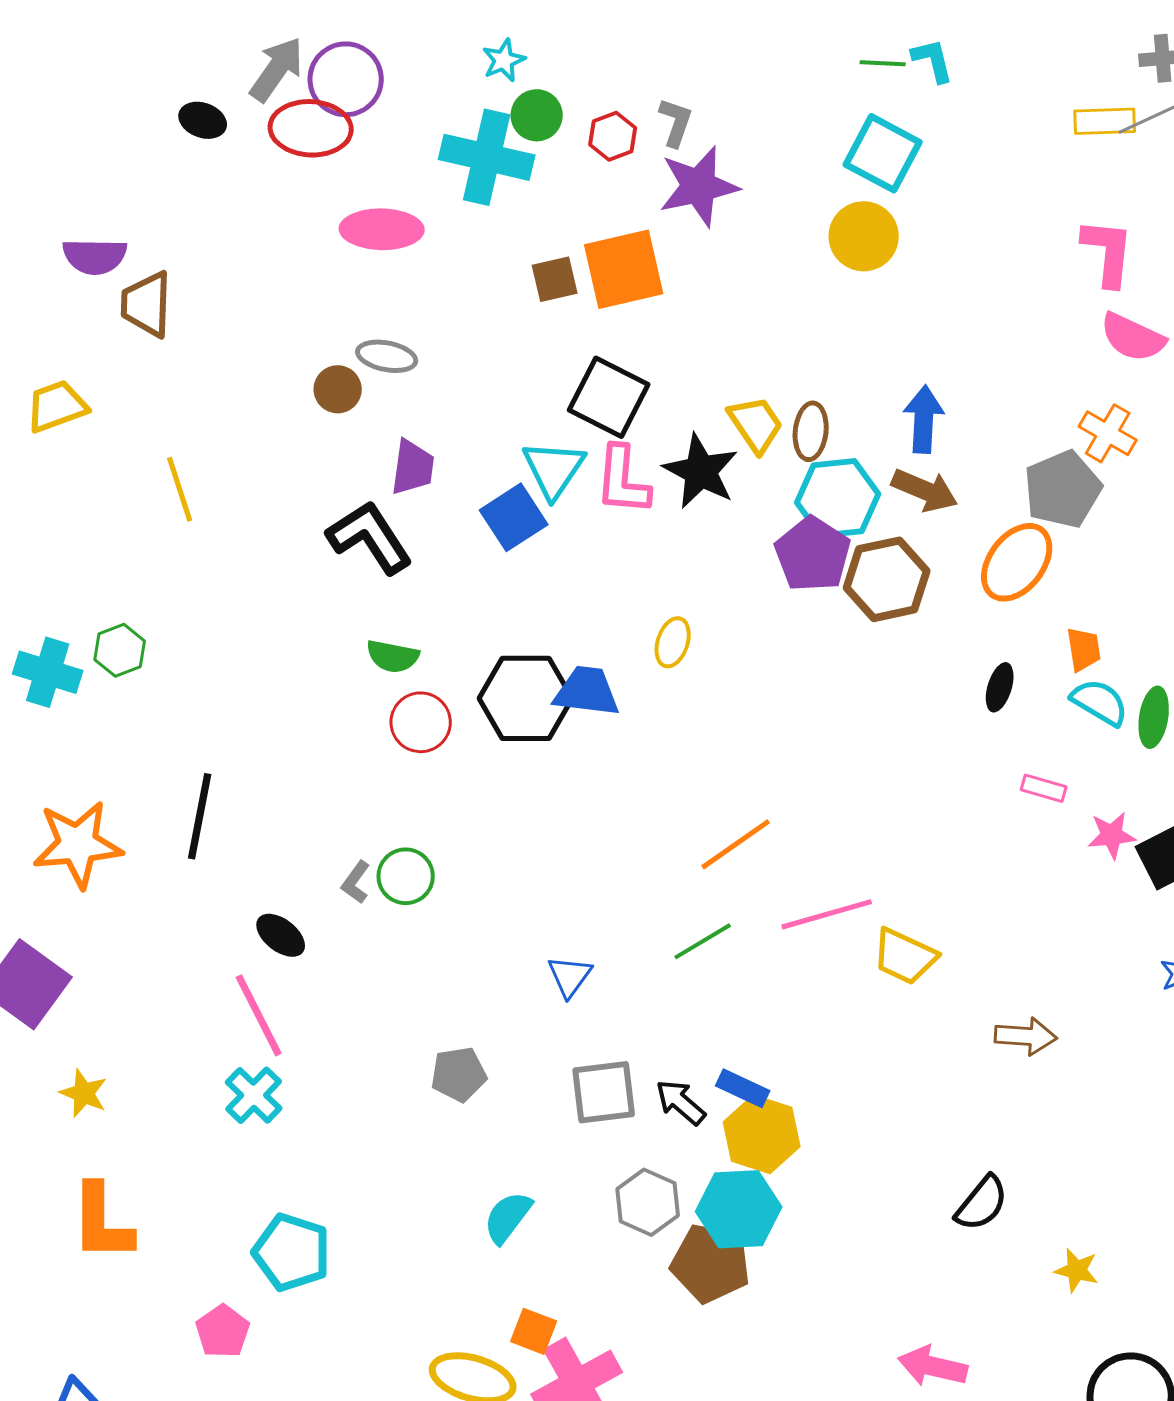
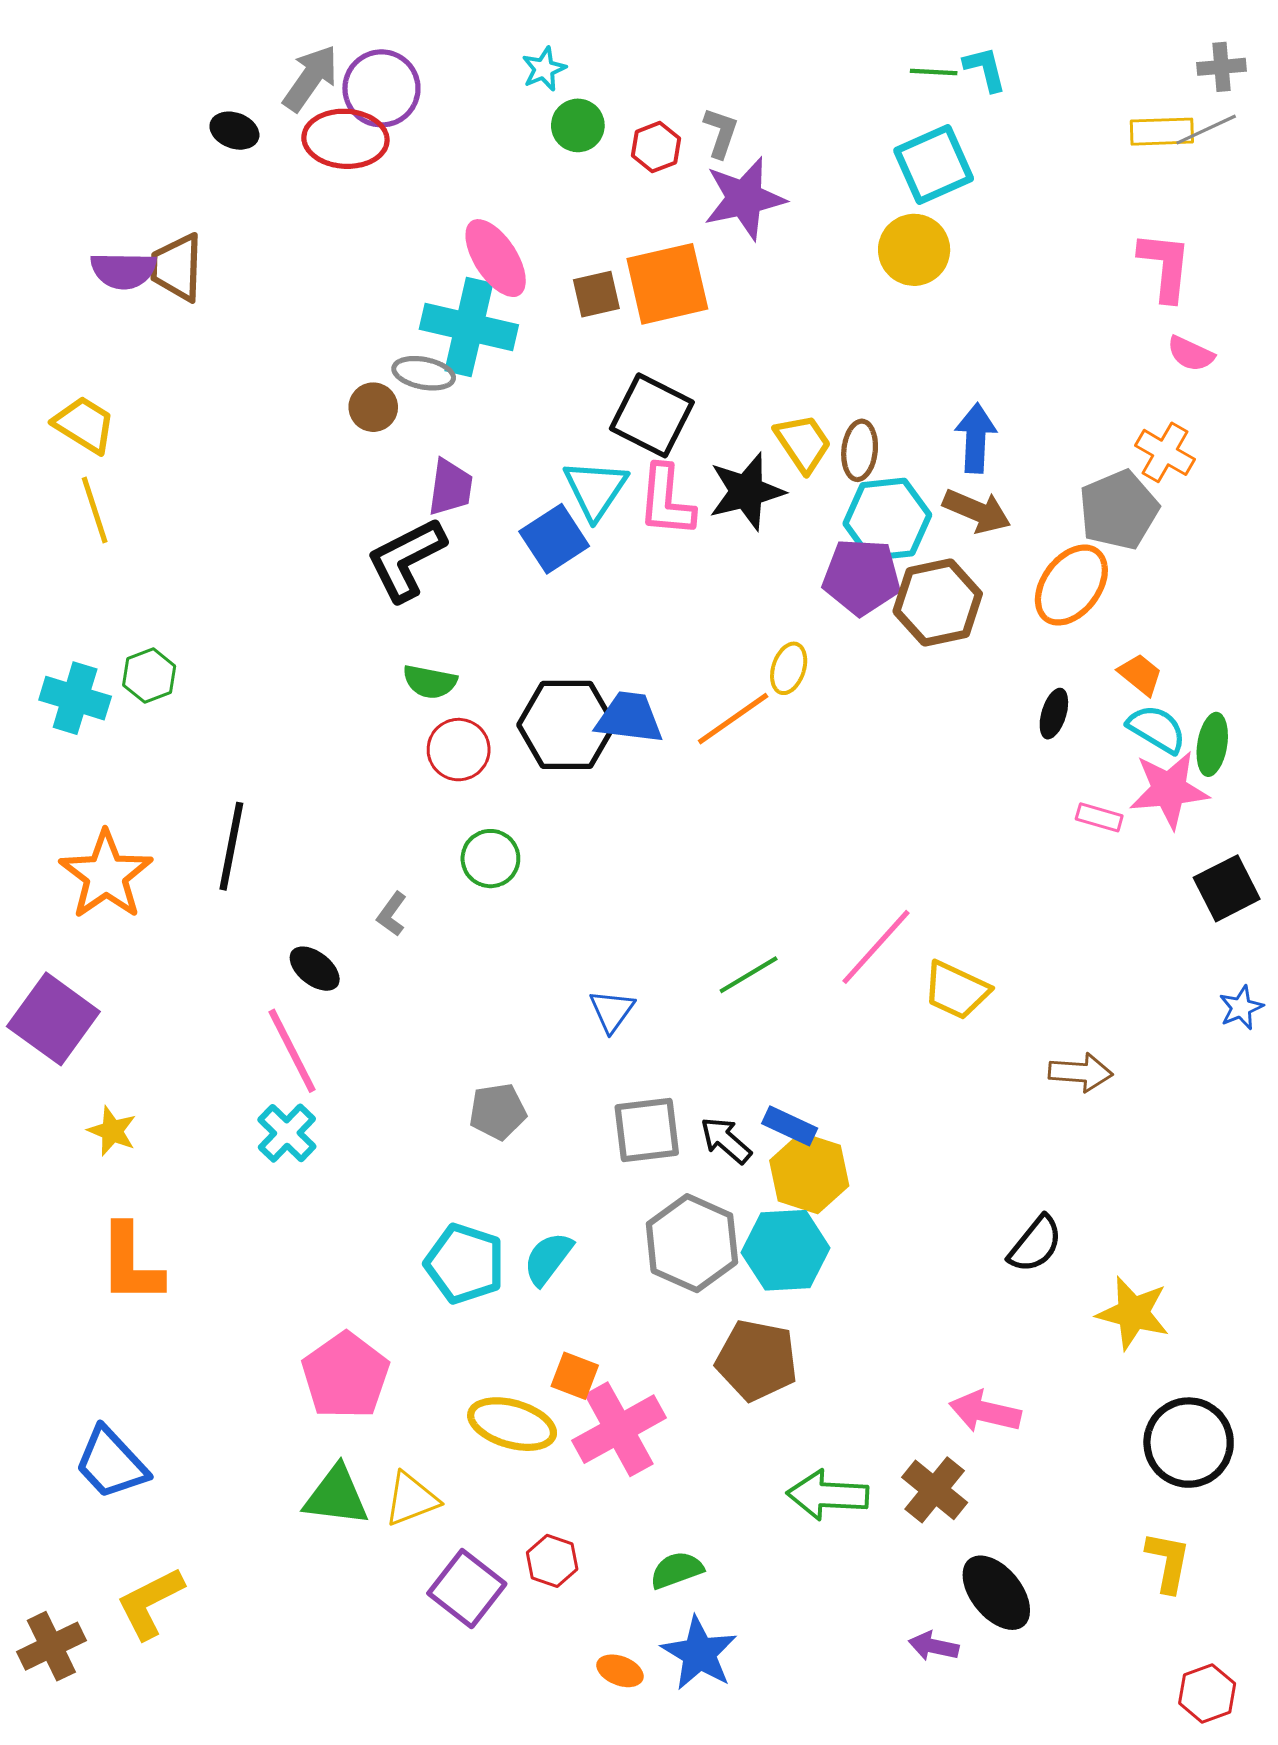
cyan square: (883, 153) -> (934, 165), turned 38
cyan cross: (487, 157) -> (469, 327), moved
pink ellipse: (382, 229) -> (496, 258), moved, turned 56
brown trapezoid: (147, 304) -> (177, 267), moved
pink semicircle: (1133, 337) -> (1191, 354), size x0.7
yellow trapezoid: (57, 406) -> (84, 425), turned 52
black star: (701, 471) -> (746, 491), turned 30
yellow line: (180, 489) -> (95, 510), moved
black L-shape: (370, 537) -> (406, 559), turned -84
purple pentagon: (813, 554) -> (862, 577), turned -30
yellow ellipse: (673, 642) -> (789, 668), moved
orange trapezoid: (1084, 649) -> (1140, 674), turned -42
pink star: (1112, 835) -> (1169, 790), moved, size x1.6
orange star: (78, 844) -> (106, 875), turned -30
orange line: (736, 844) -> (733, 719), moved
green circle: (406, 876) -> (490, 859), moved
pink line: (827, 914) -> (876, 947), turned -32
gray hexagon: (648, 1202) -> (692, 1243), size x1.4
cyan pentagon: (292, 1252) -> (465, 1264), moved
brown pentagon: (711, 1263) -> (757, 1360), moved
yellow star: (1077, 1270) -> (1133, 1313), size x1.6
pink pentagon: (223, 1331) -> (345, 1376), moved, size x1.6

